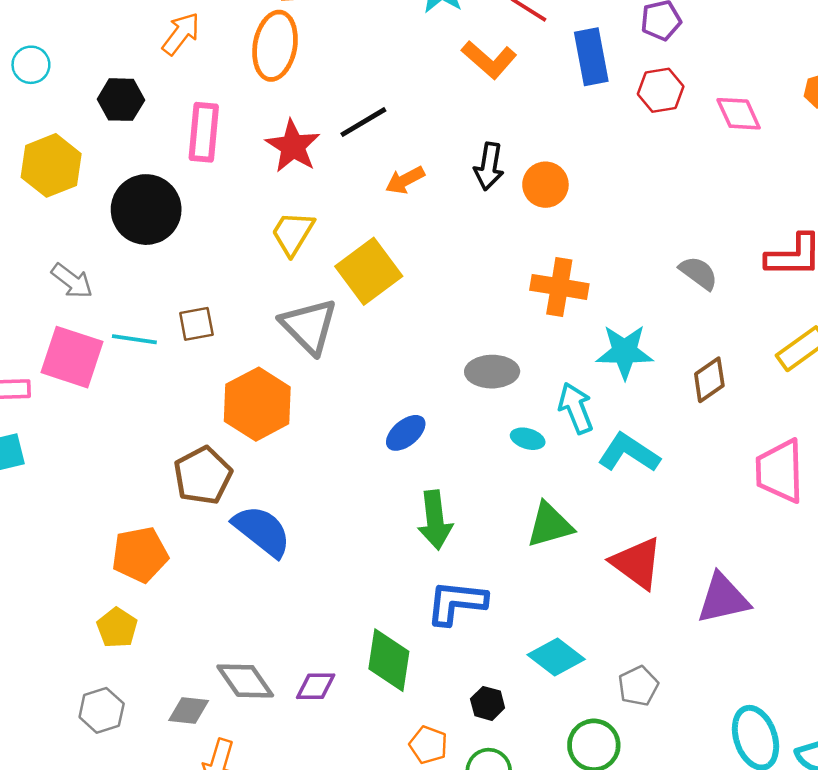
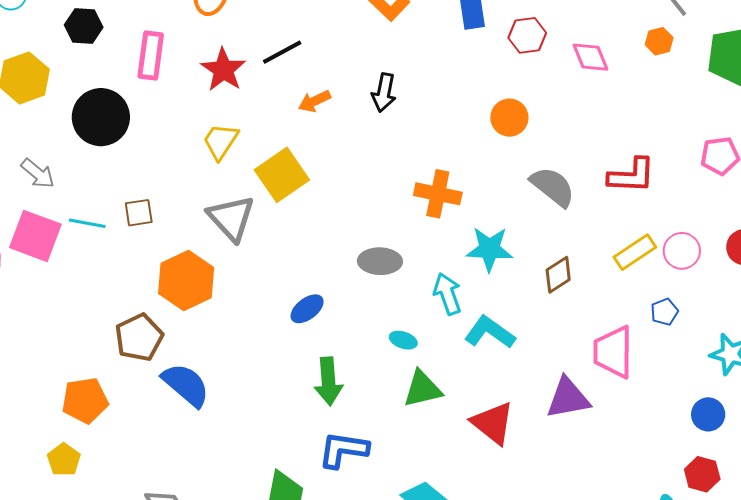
orange circle: (545, 185) -> (509, 118), moved
gray semicircle: (699, 273) -> (553, 187), size x1.4
cyan ellipse: (528, 439) -> (403, 340), moved
purple triangle: (723, 599) -> (568, 398), moved

